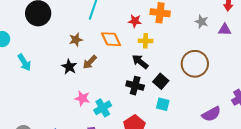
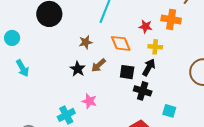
cyan arrow: (24, 62) -> (22, 68), moved
black arrow: (140, 62) -> (149, 67), turned 78
black square: (161, 81) -> (127, 72), moved, turned -35
cyan cross: (103, 108) -> (66, 115), moved

